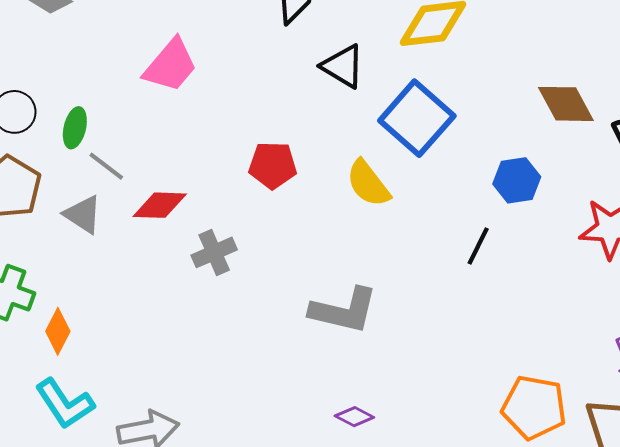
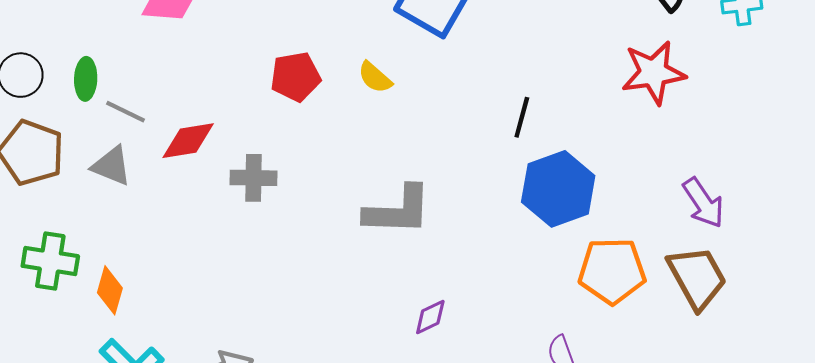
blue hexagon: (517, 180) -> (558, 189), moved, size x1.5
yellow semicircle: (368, 183) -> (375, 77), moved, size x0.7
gray cross: (214, 252) -> (253, 178), turned 36
purple diamond: (354, 417) -> (430, 317), turned -42

